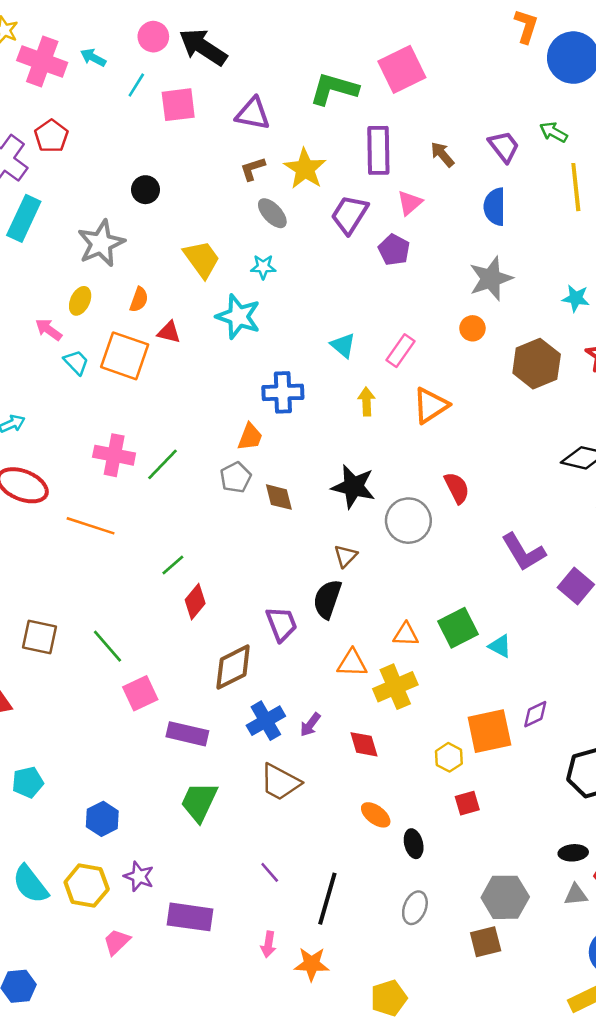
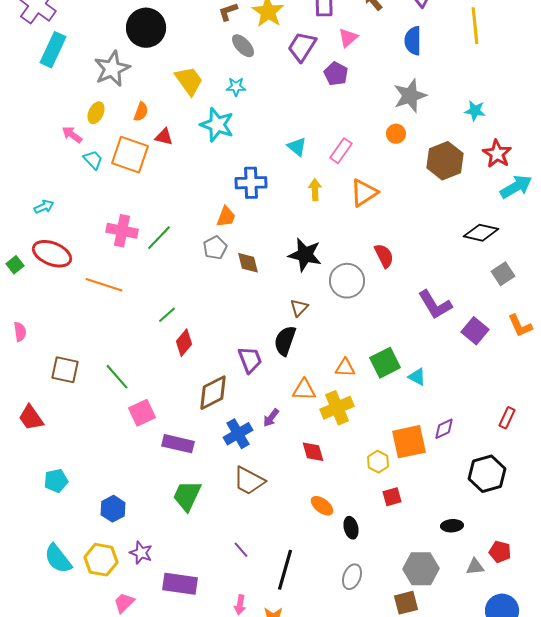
black circle: (145, 190) -> (146, 28), size x1.8
purple arrow: (310, 725) -> (271, 418), moved
black ellipse: (573, 853) -> (452, 526), moved

